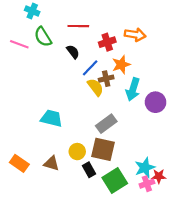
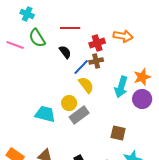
orange star: (121, 65) -> (142, 77), moved
brown cross: (106, 79) -> (96, 61), moved
gray rectangle: (106, 124) -> (79, 115), moved
brown square: (103, 149) -> (118, 133), moved, size x0.7
yellow circle: (77, 152) -> (69, 103), moved

